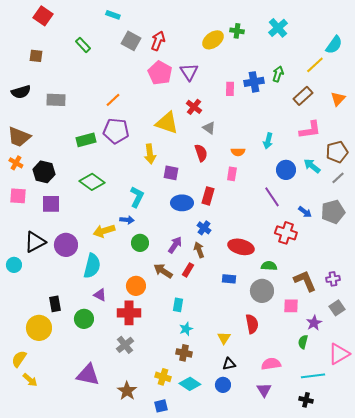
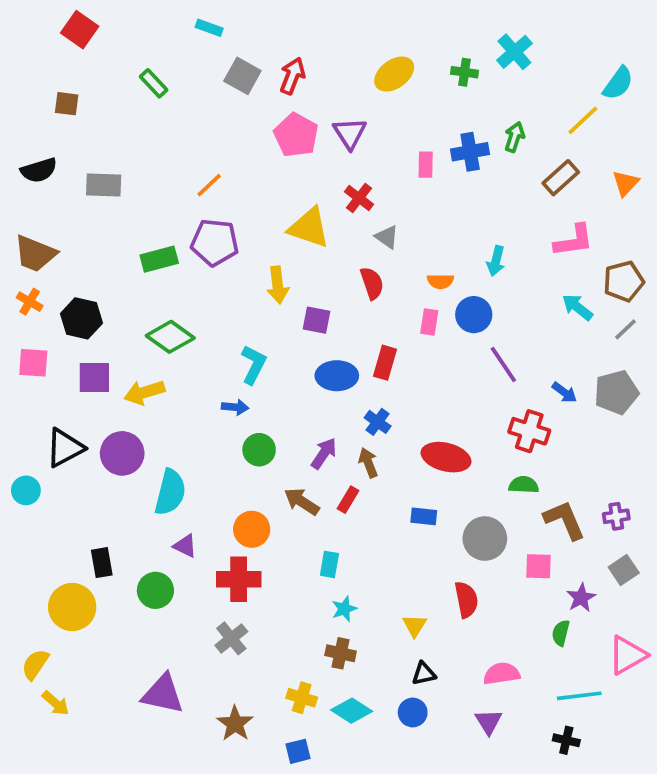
green cross: (237, 31) -> (465, 72), moved
blue circle: (286, 170) -> (474, 315), moved
yellow arrow: (104, 231) -> (144, 392), moved
green semicircle: (269, 266) -> (524, 485), moved

